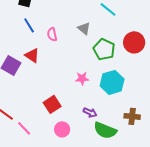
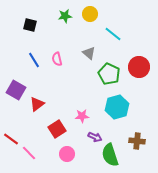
blue line: (29, 25) -> (34, 60), moved
red triangle: (32, 55) -> (37, 104), moved, turned 49
pink star: (82, 78) -> (82, 116), moved
green semicircle: (105, 130) -> (110, 155), turned 50

